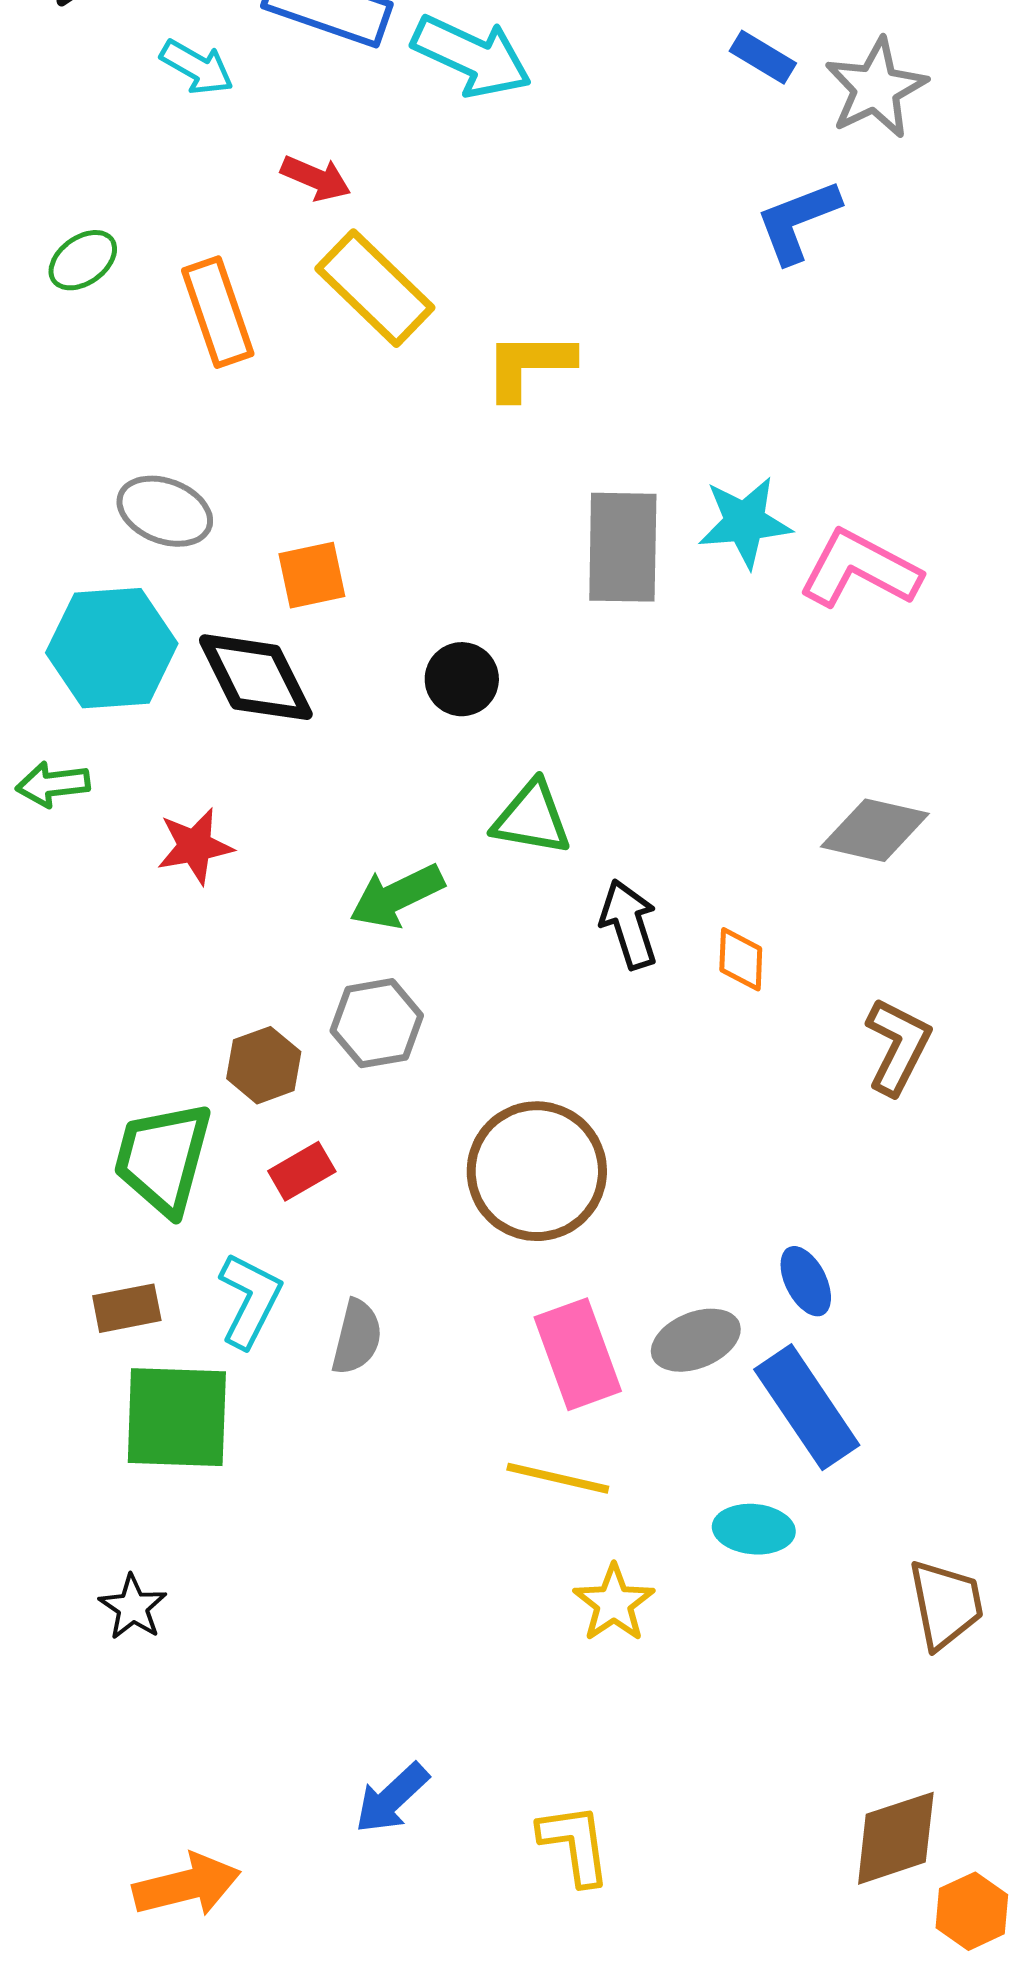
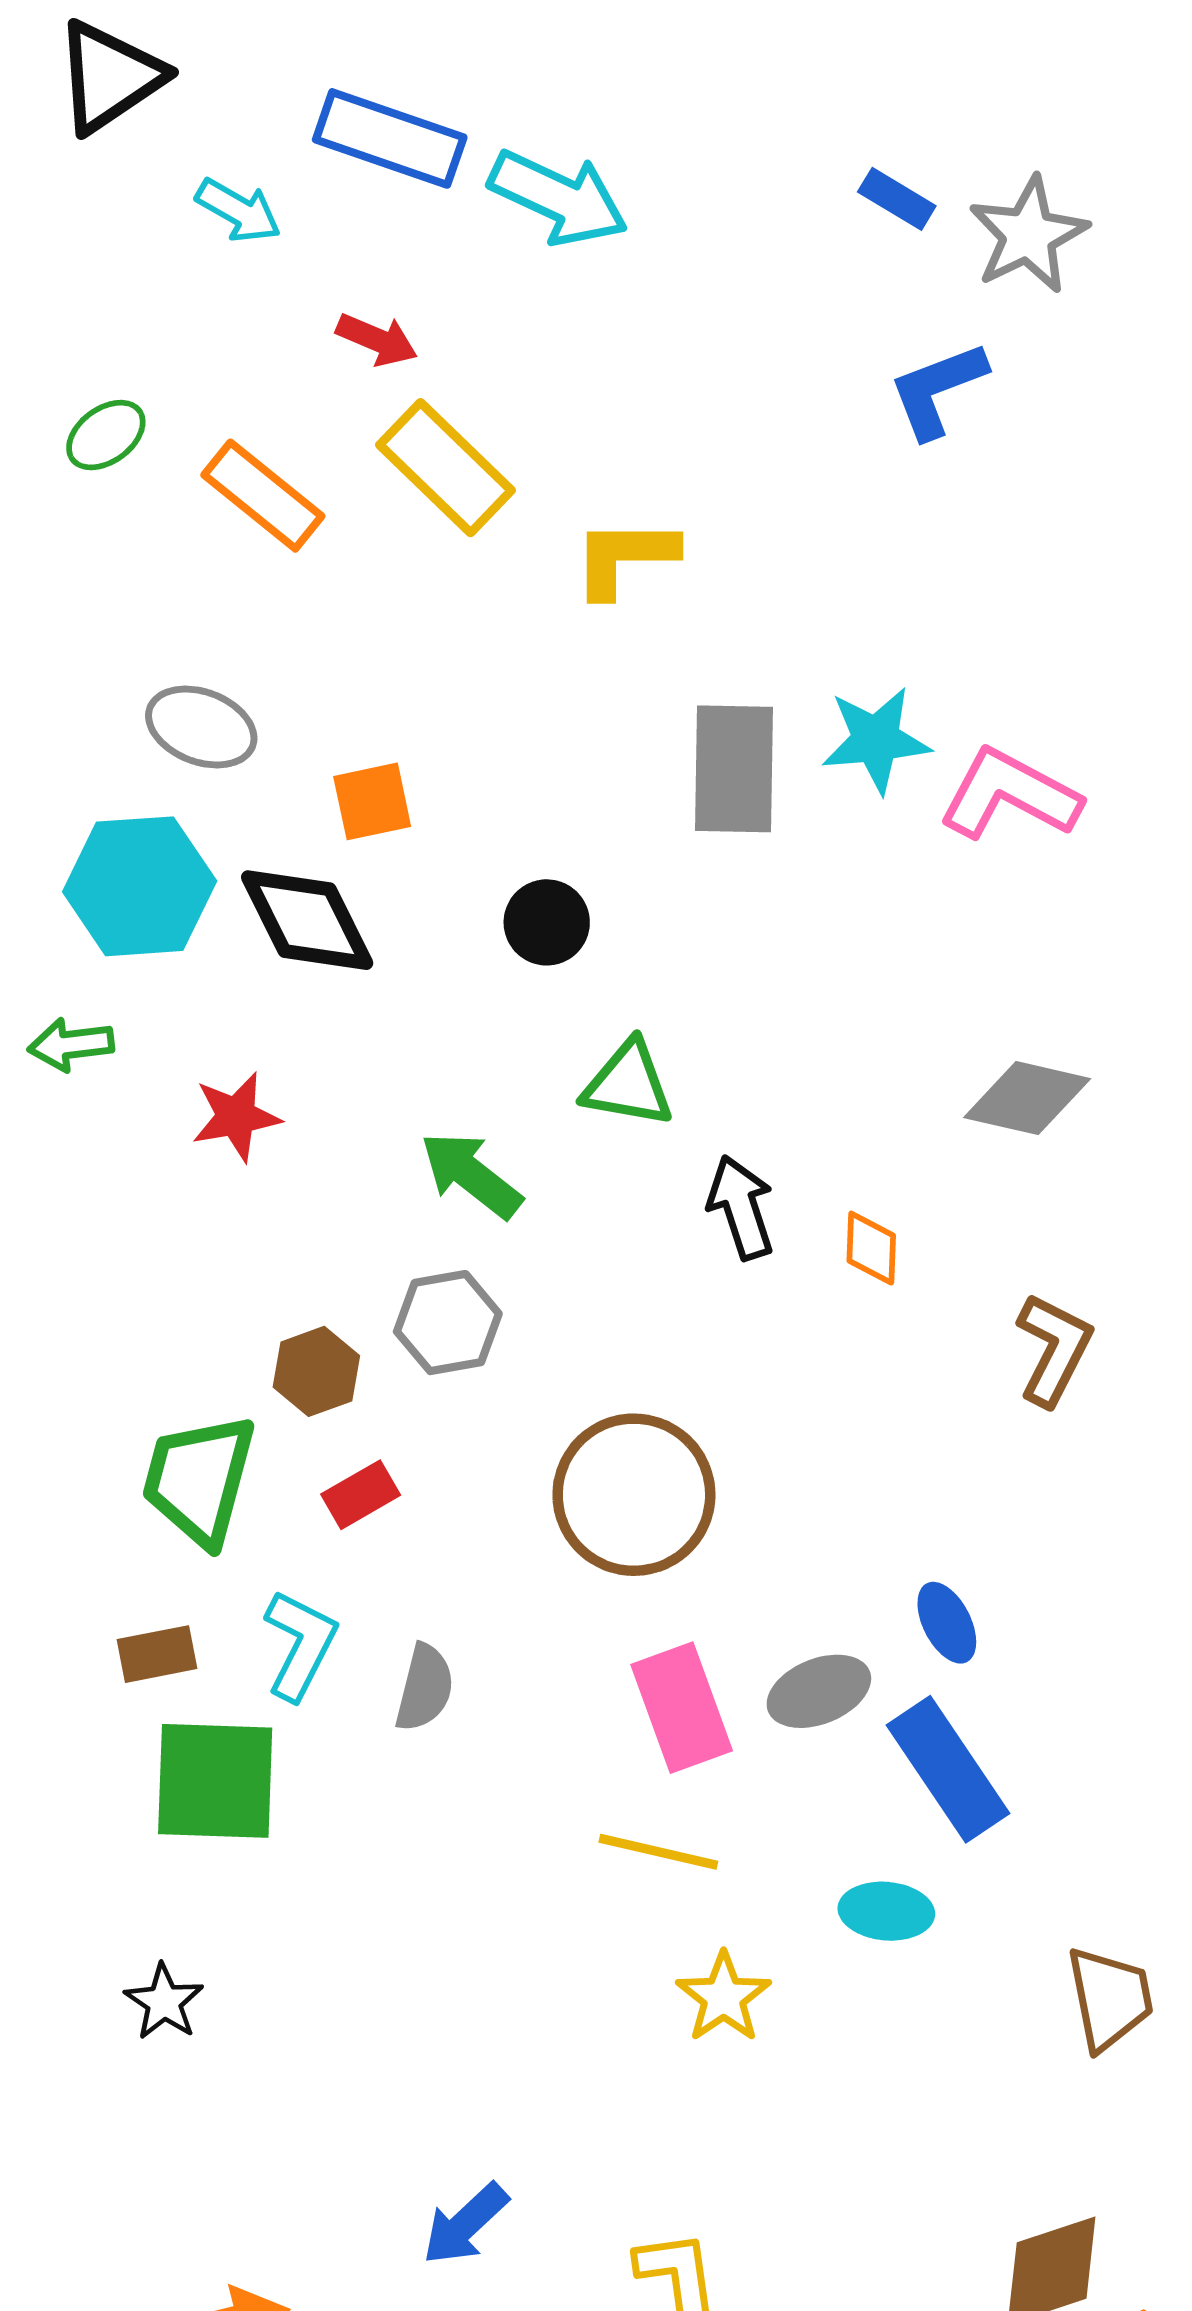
orange rectangle: (218, 312) -> (263, 496), turned -32
green arrow: (397, 896) -> (471, 1175), turned 64

